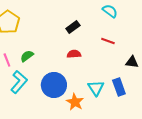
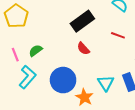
black rectangle: (73, 27) -> (82, 21), size x1.6
red semicircle: (74, 54) -> (83, 49), turned -128

